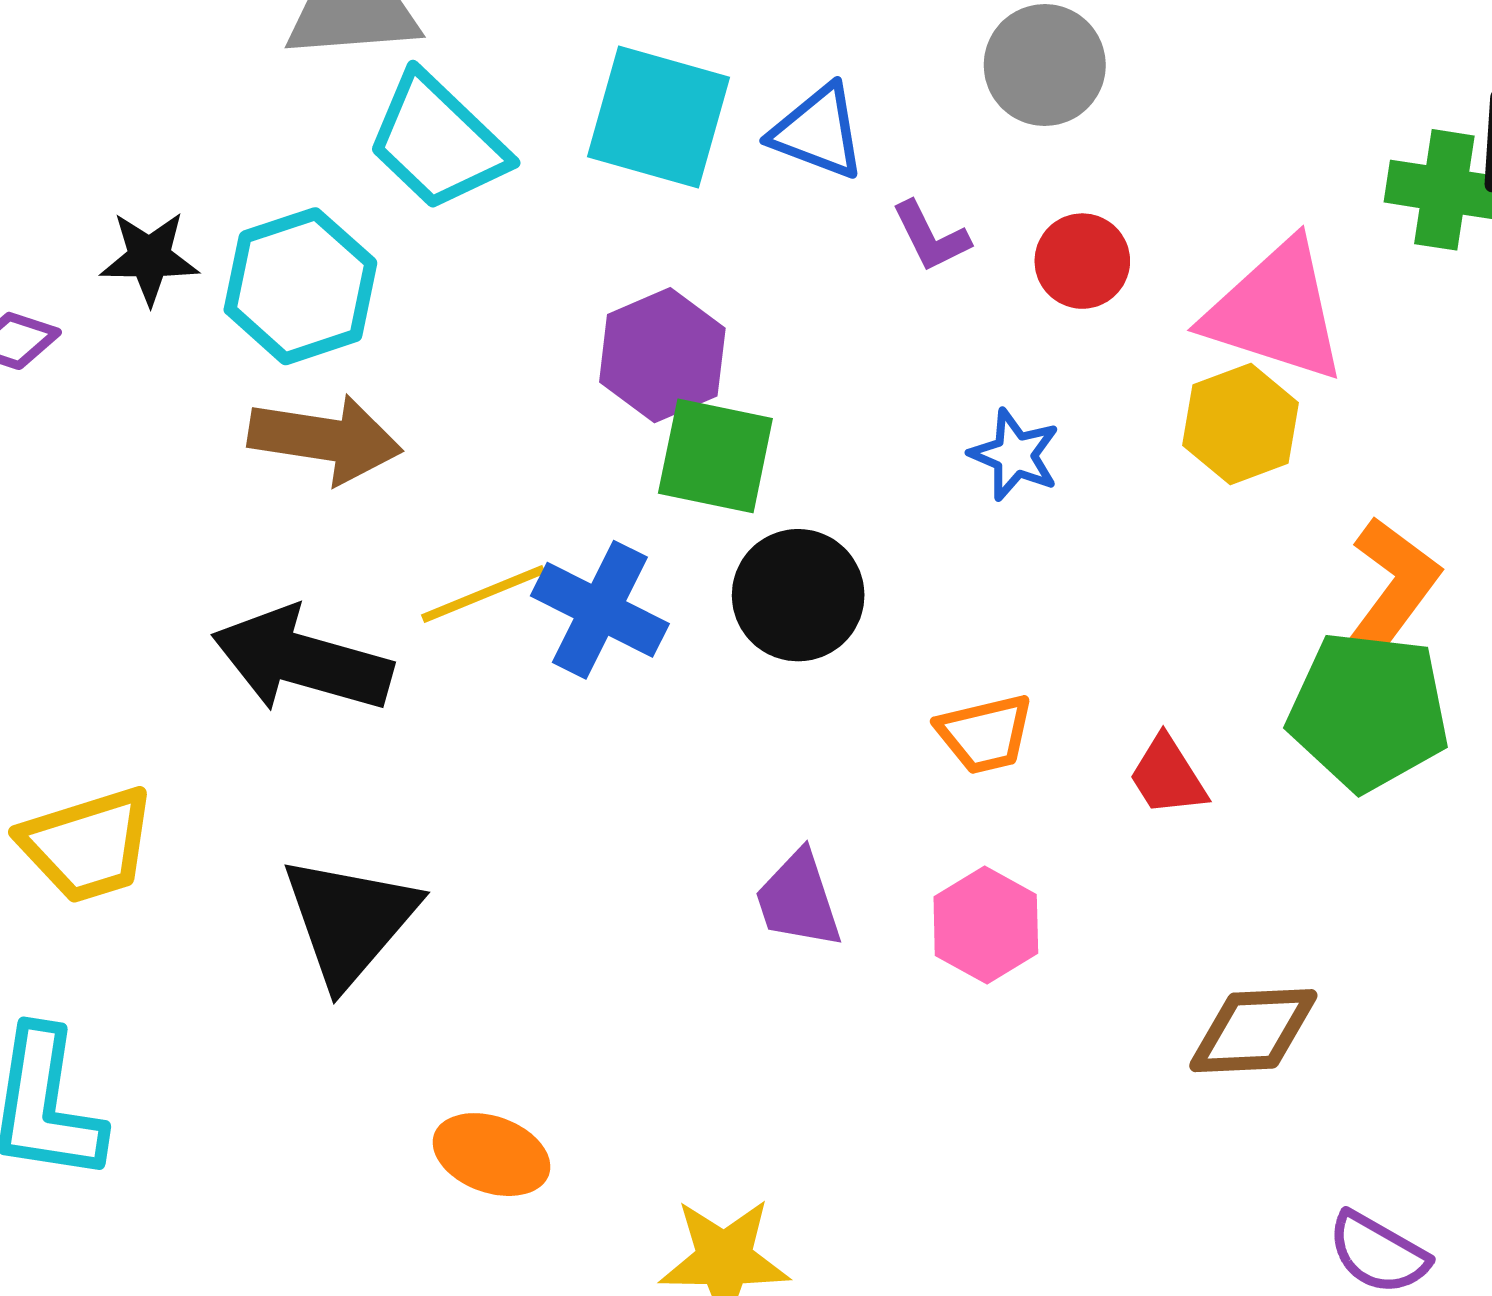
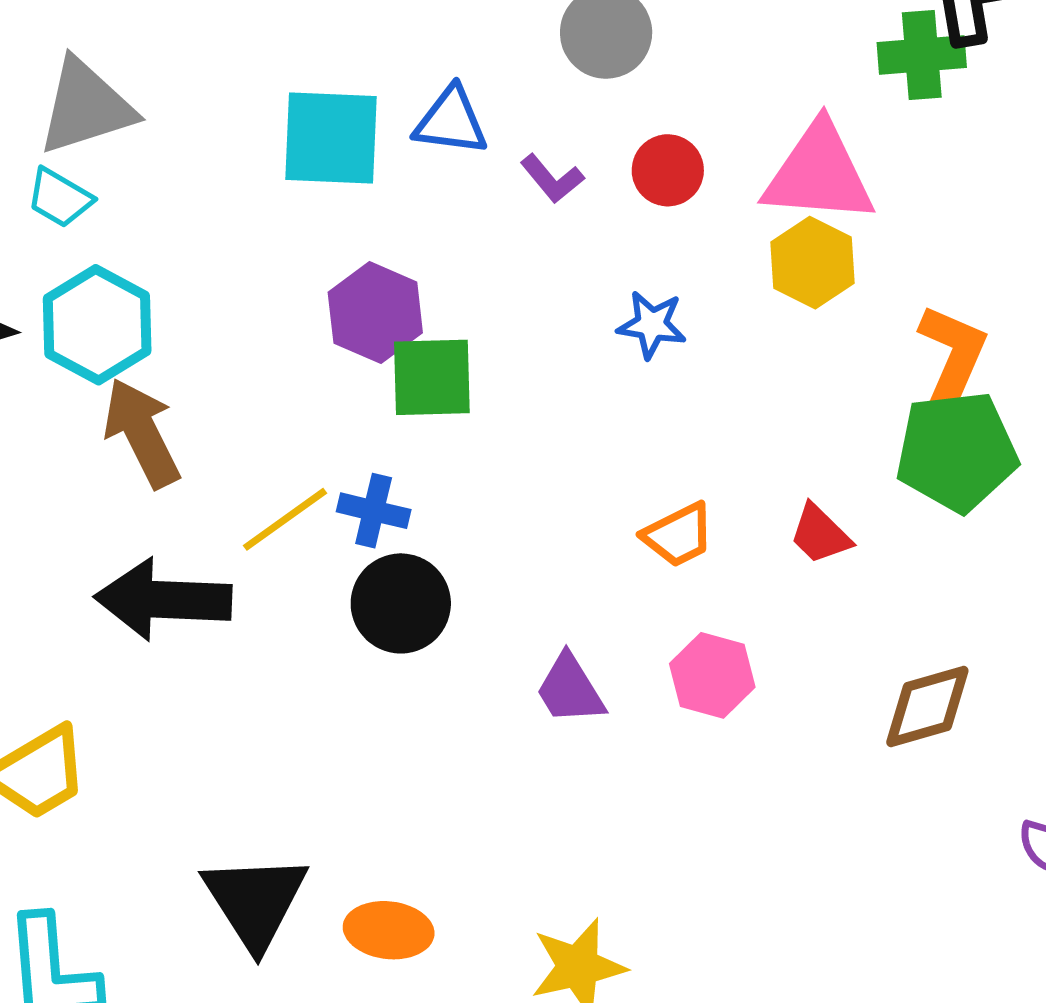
cyan trapezoid: (437, 142) -> (60, 198), moved, size x0.6
brown arrow: (325, 439) -> (142, 433), turned -112
black circle: (798, 595) -> (401, 603), moved
blue cross: (600, 610) -> (374, 511), size x0.7
black triangle: (350, 920) -> (255, 901), moved

